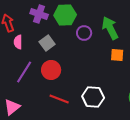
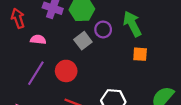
pink semicircle: (18, 42) -> (38, 40), moved, turned 96
gray square: (47, 43) -> (83, 41), moved

